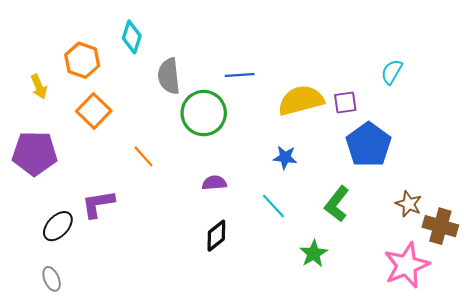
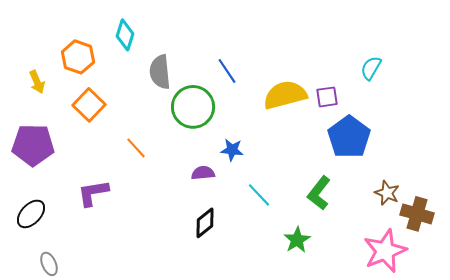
blue line: (240, 75) -> (227, 71), turned 60
blue star: (285, 157) -> (232, 150), moved
black ellipse: (58, 226) -> (31, 214), moved

